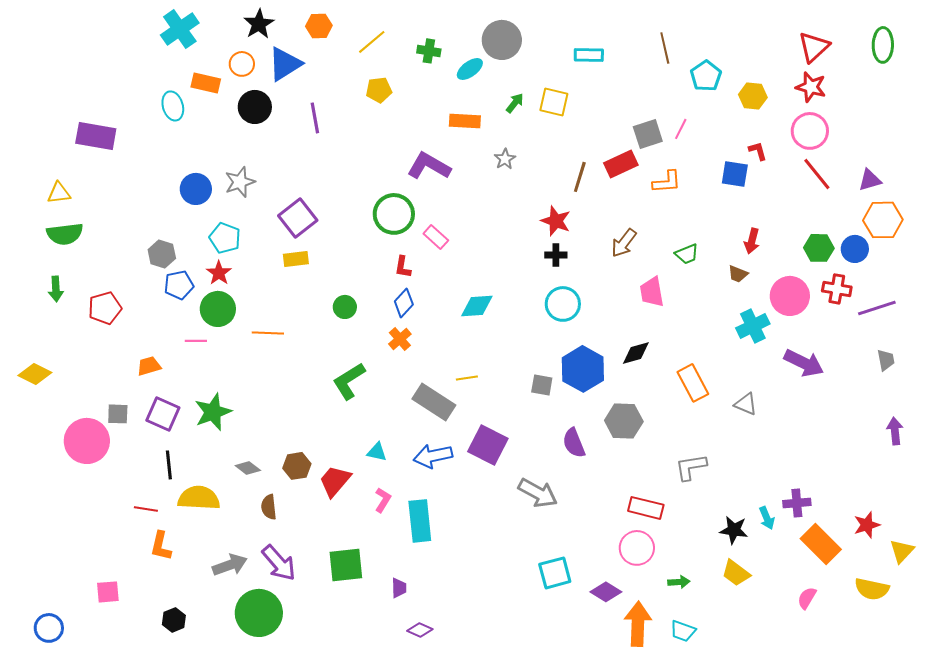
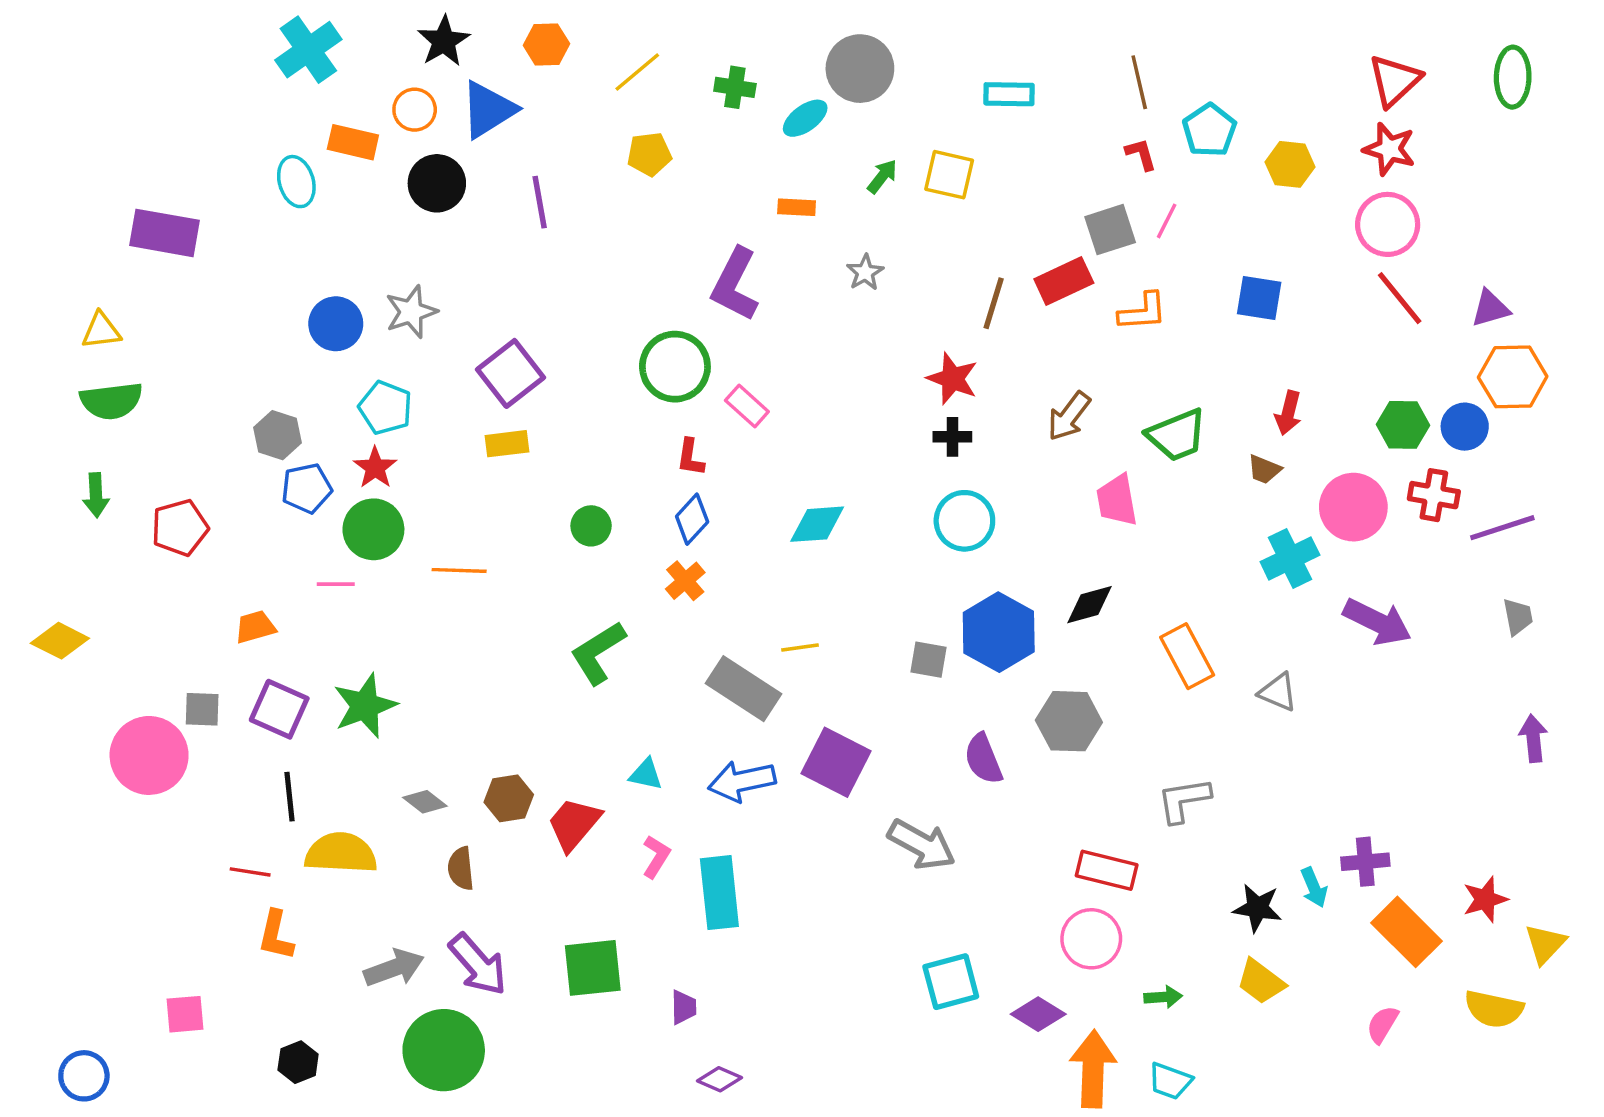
orange rectangle: (465, 121) -> (797, 207), size x0.7
red L-shape: (758, 151) -> (1141, 154), moved
purple L-shape: (429, 166) -> (735, 284), turned -93
green trapezoid: (687, 254) -> (1177, 435), size x1.5

